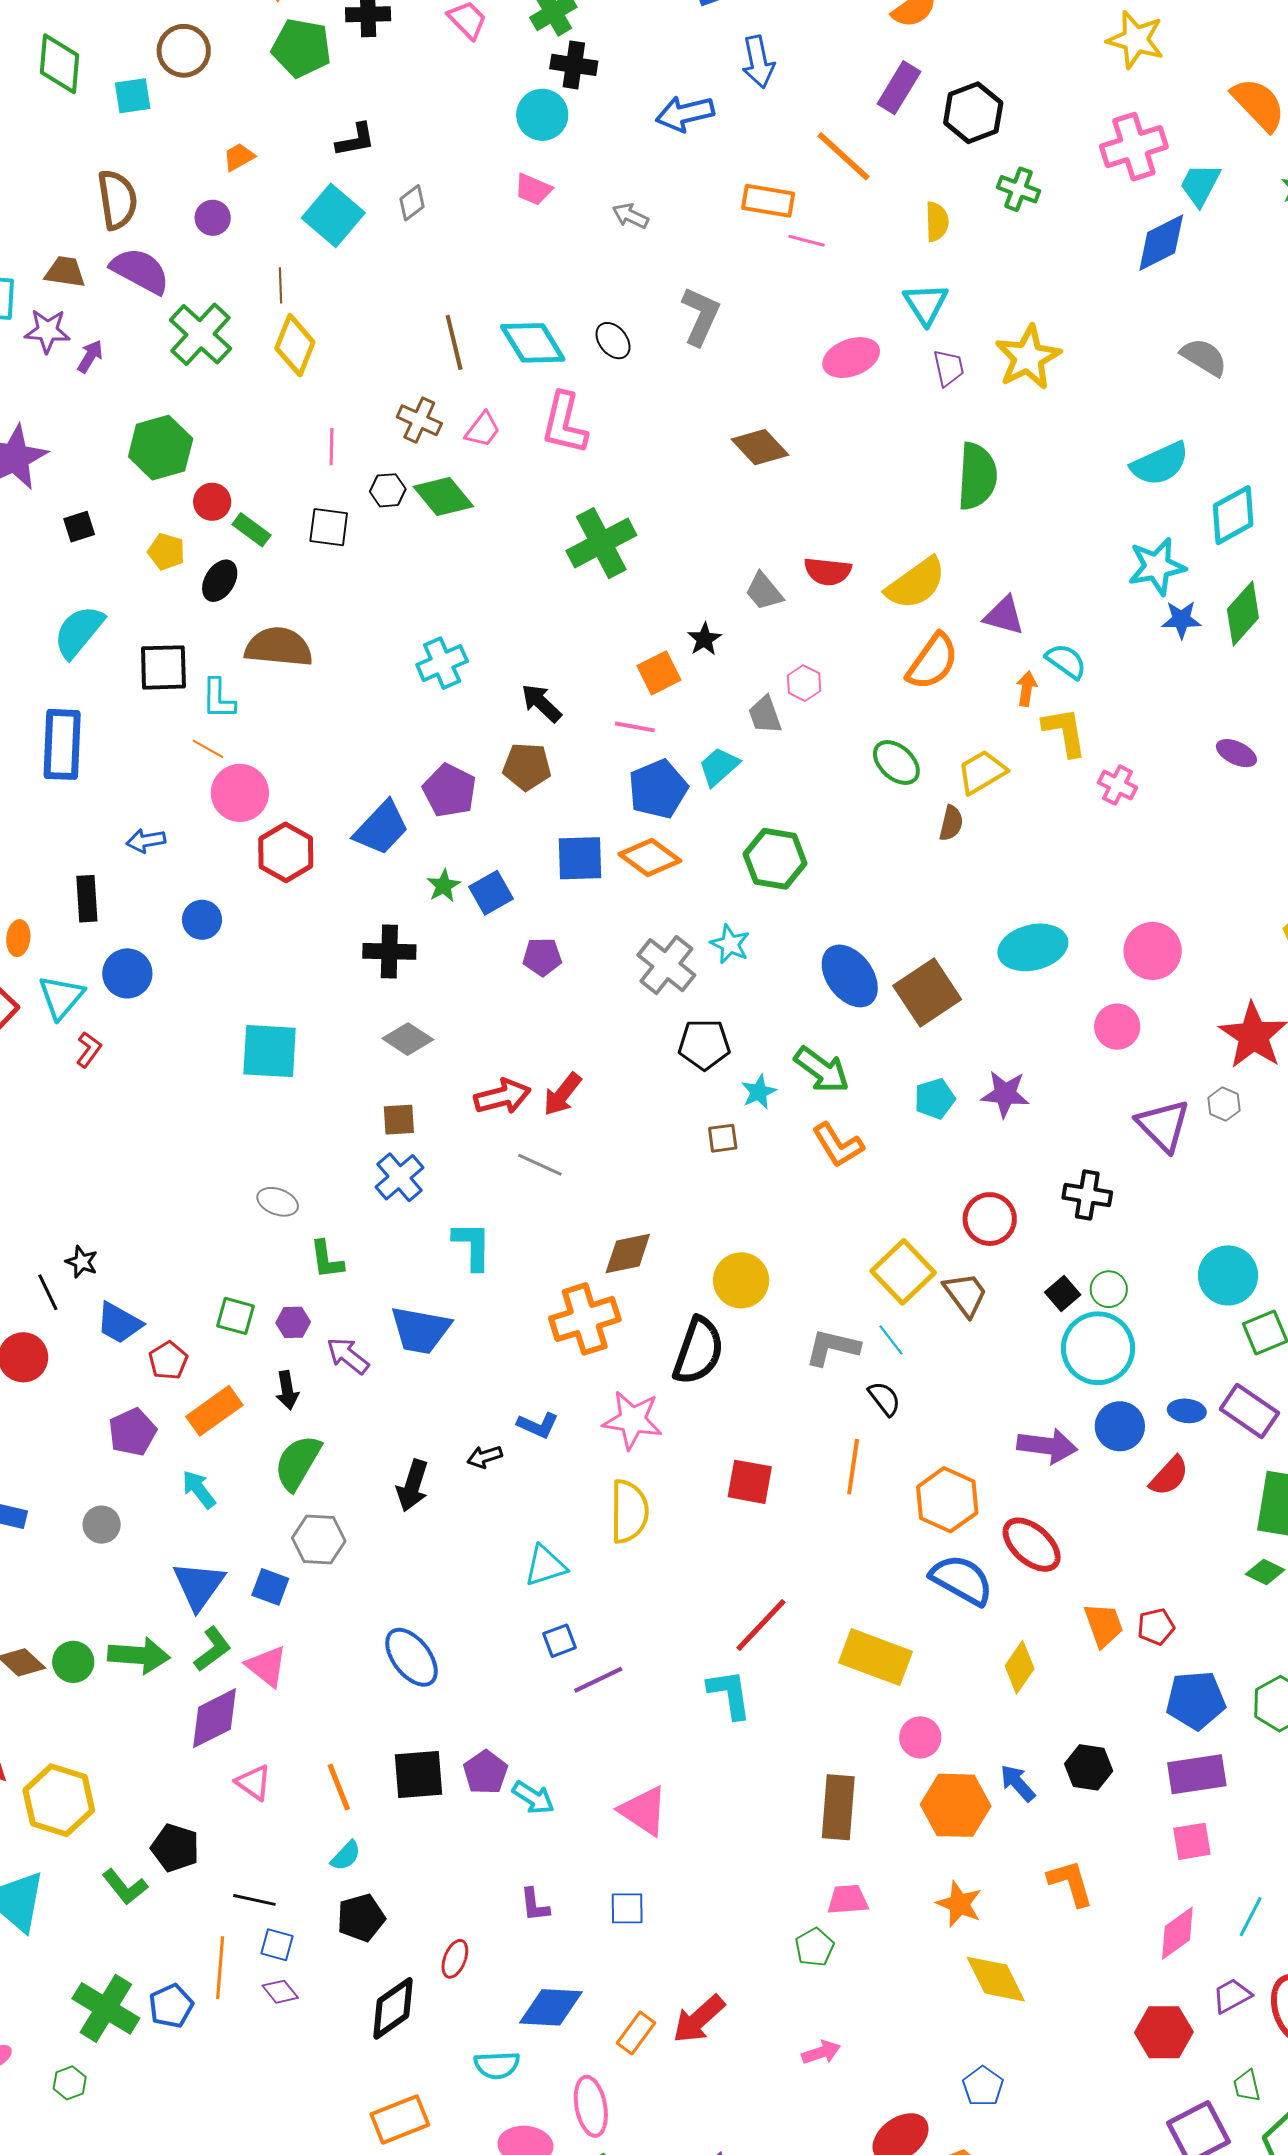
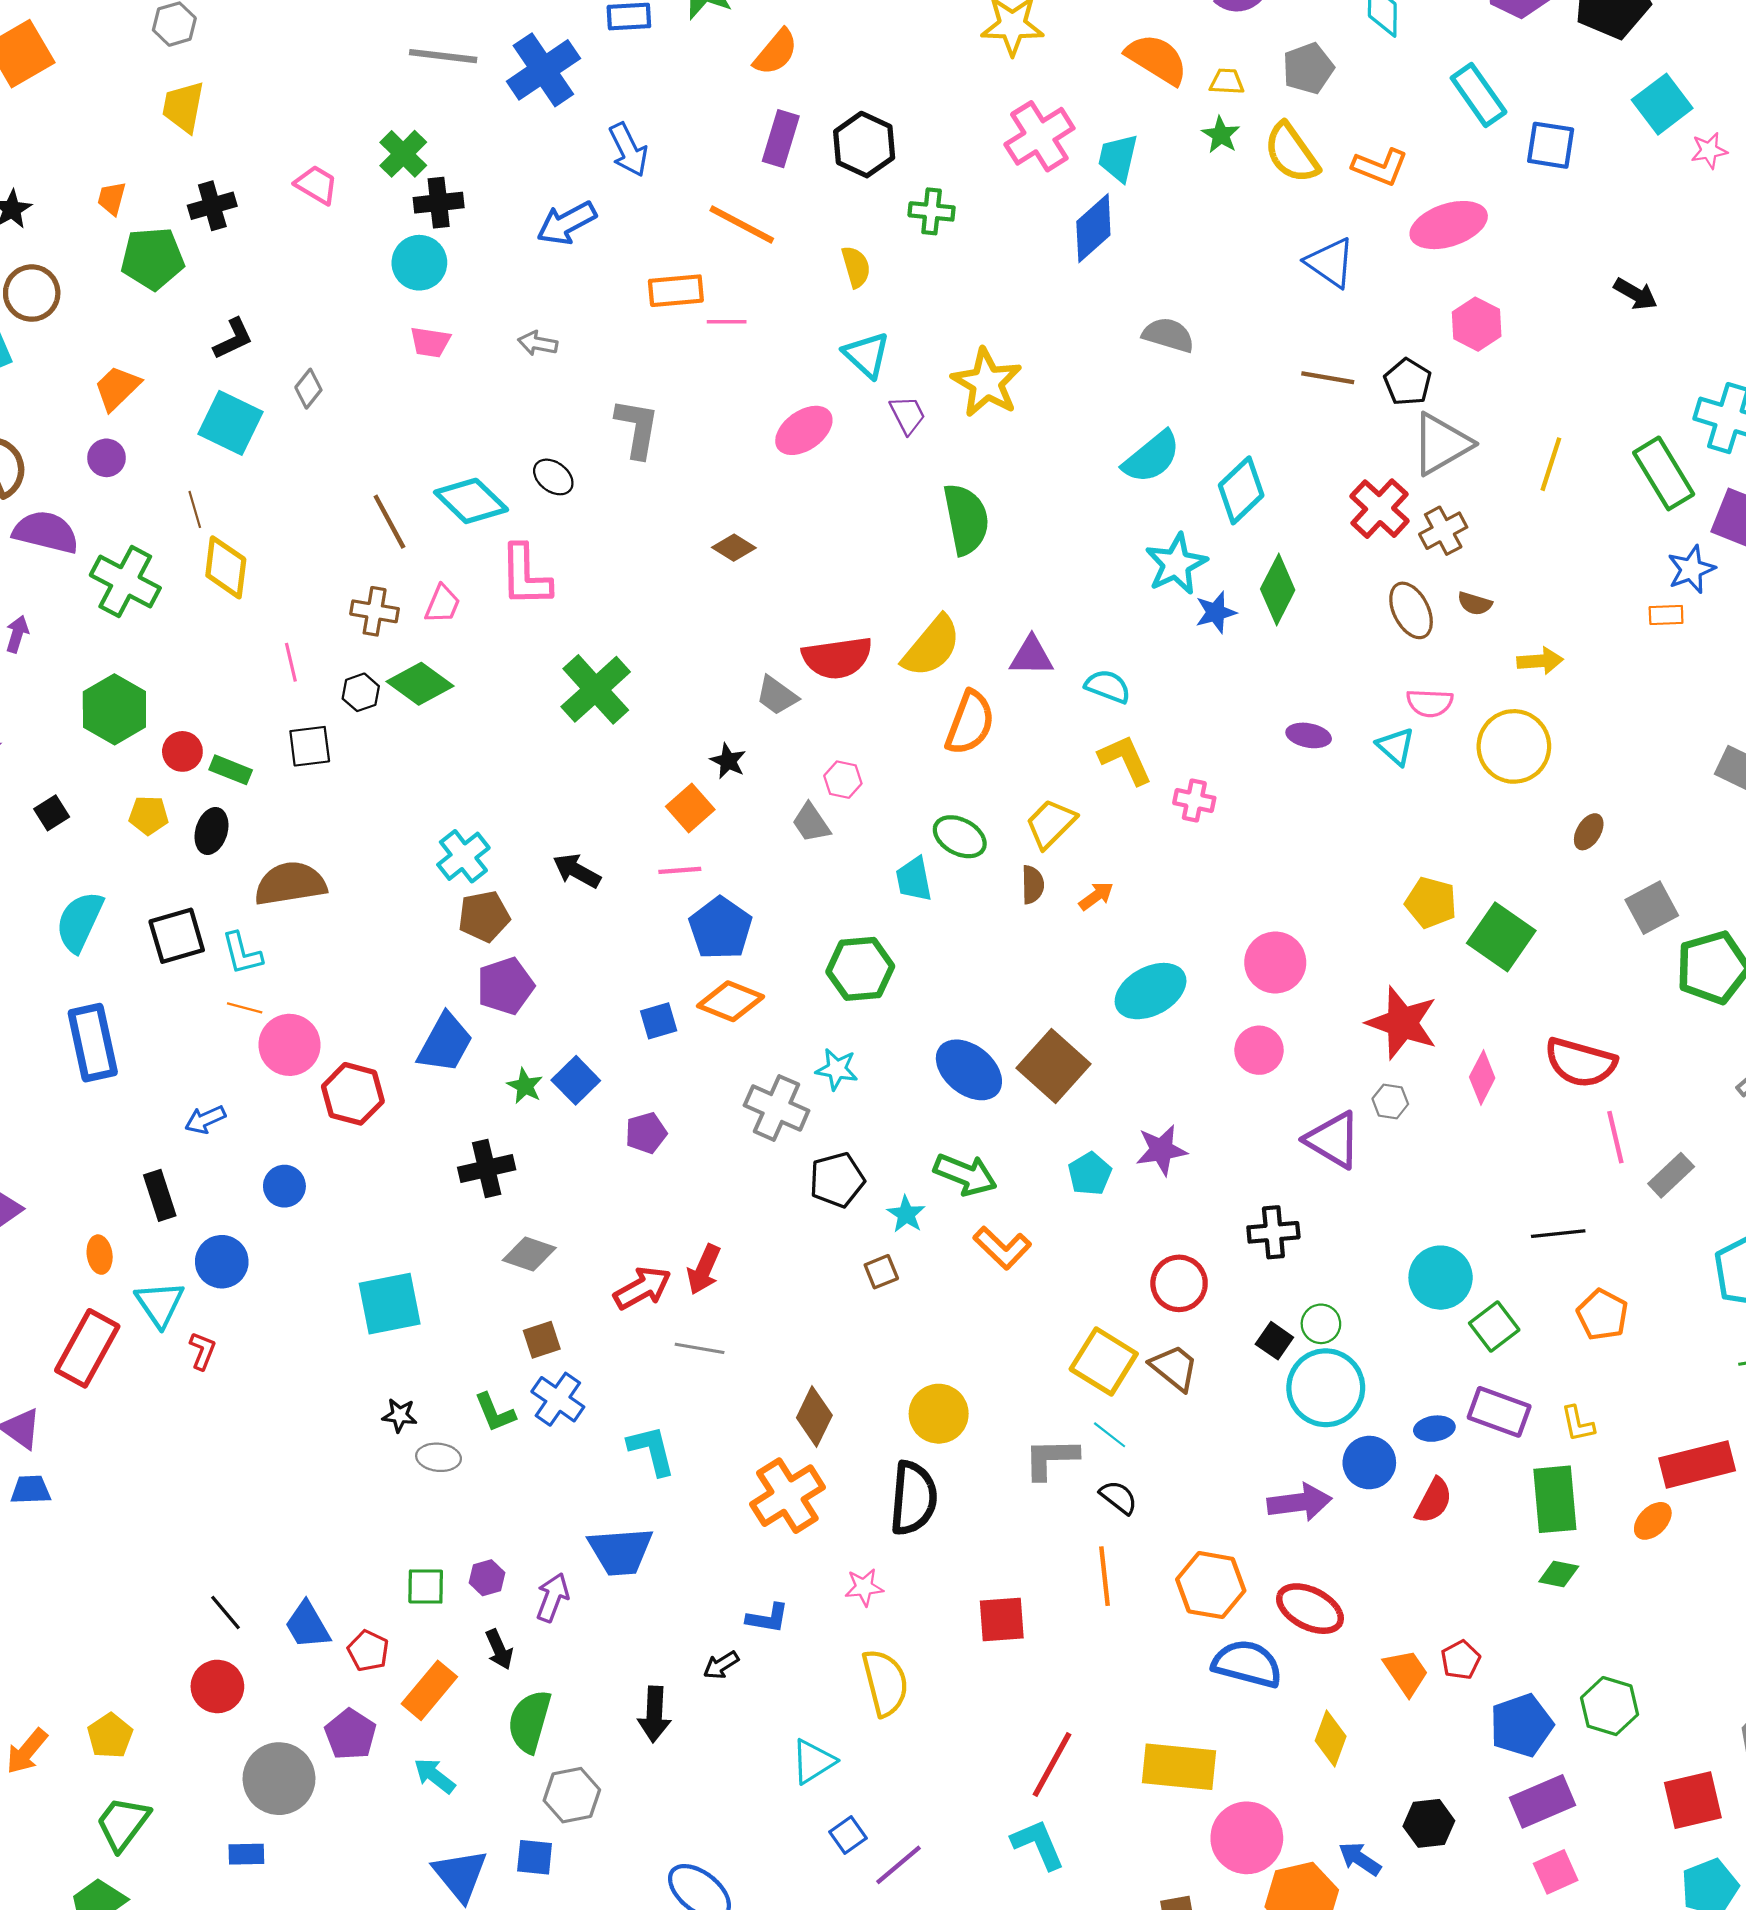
orange trapezoid: (239, 157) -> (117, 388), size x1.4
brown diamond: (760, 447) -> (734, 548), size x0.7
red semicircle: (828, 571) -> (837, 658), size x1.4
orange arrow: (1027, 689) -> (1096, 896), moved, turned 60
brown pentagon: (527, 767) -> (484, 916), moved
cyan trapezoid: (719, 767) -> (914, 879), moved, turned -45
purple pentagon: (450, 791) -> (505, 986), turned -30
blue square: (580, 858) -> (659, 1021), size x0.7
brown diamond: (628, 1254) -> (814, 1416), turned -38
green L-shape: (327, 1260) -> (495, 1412), moved
black star: (82, 1262) -> (400, 1415), moved
blue trapezoid: (119, 1323) -> (307, 1625), turned 45
purple arrow: (348, 1356) -> (553, 1597), turned 87
pink star: (633, 1420) -> (864, 1587), size x0.6
gray circle: (102, 1525) -> (279, 1779), moved, size x1.8
pink circle: (920, 1737) -> (1247, 1838), size x1.6

